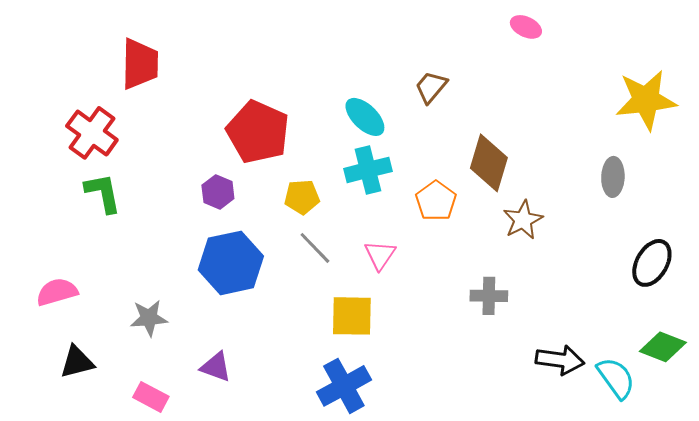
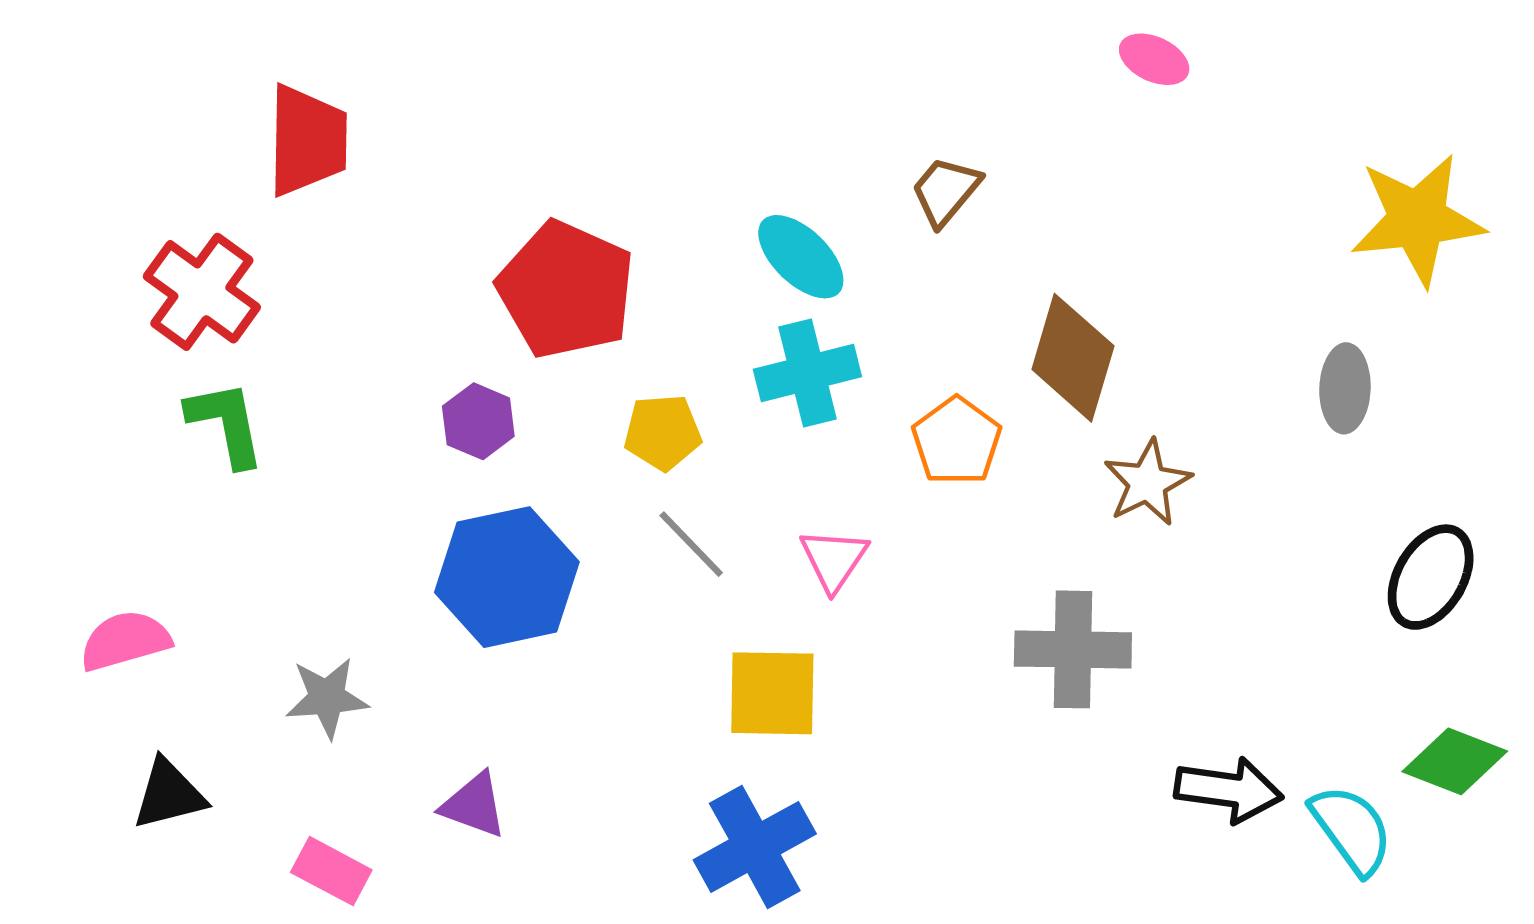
gray cross: (489, 296) -> (1073, 649), size x1.4

